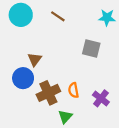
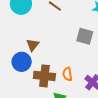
brown cross: (48, 93) -> (44, 76), turned 30

